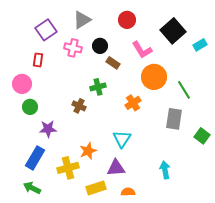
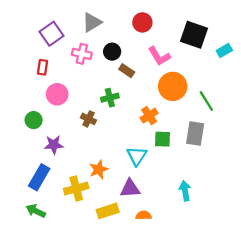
black square: (173, 31) -> (194, 35), turned -30
pink circle: (22, 84) -> (57, 94), moved
green square: (202, 136) -> (163, 139), moved, turned -35

